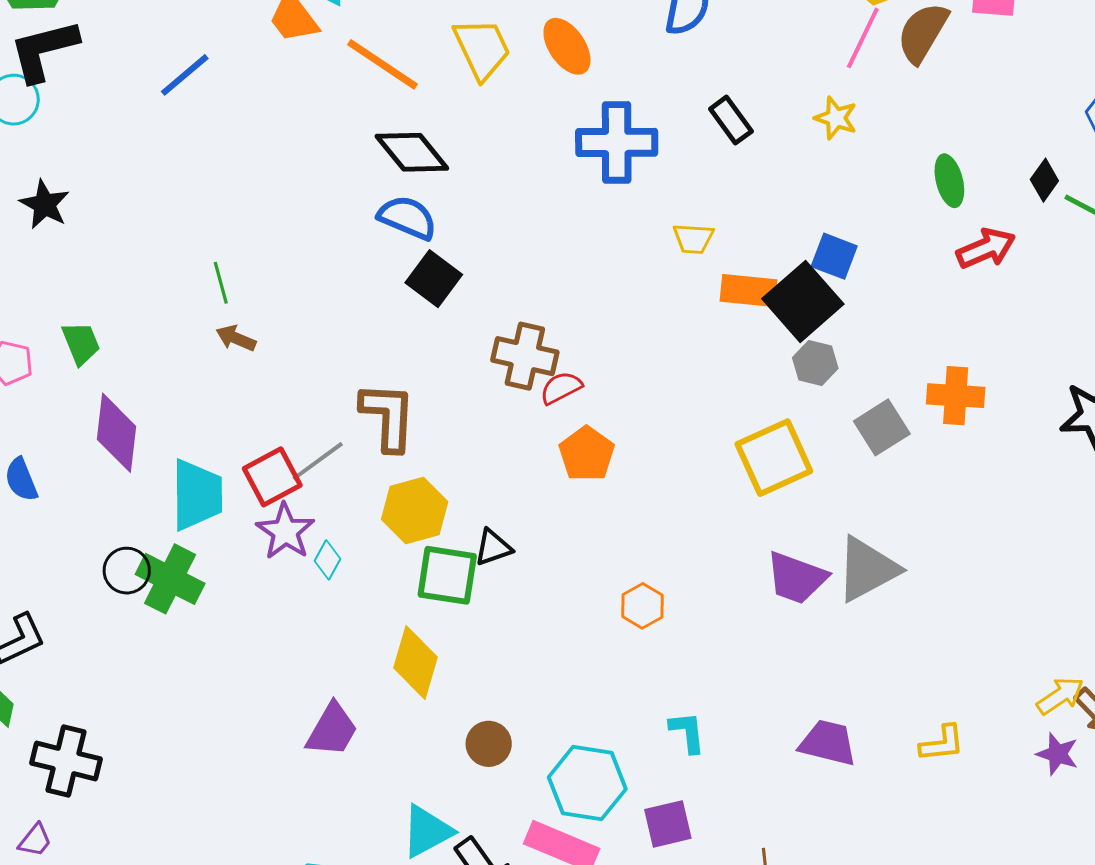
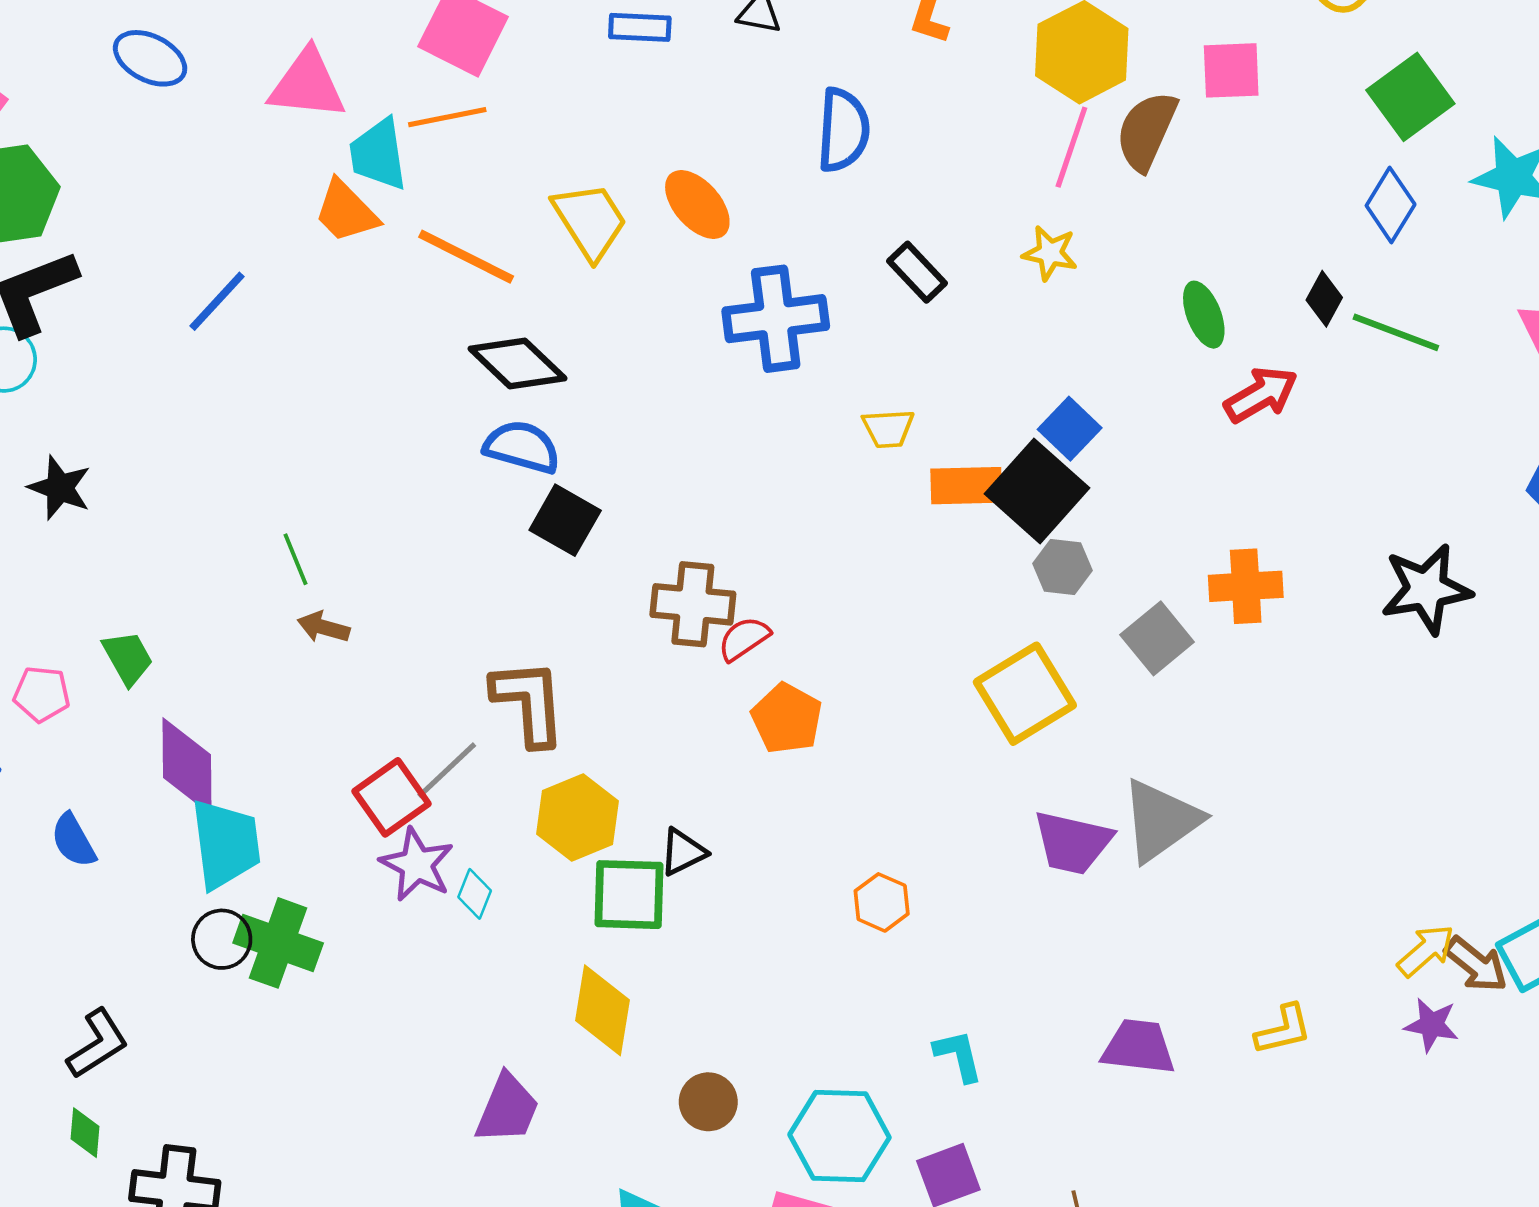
blue square: (834, 256) -> (1070, 429), turned 30
cyan trapezoid: (197, 495) -> (226, 844), moved

